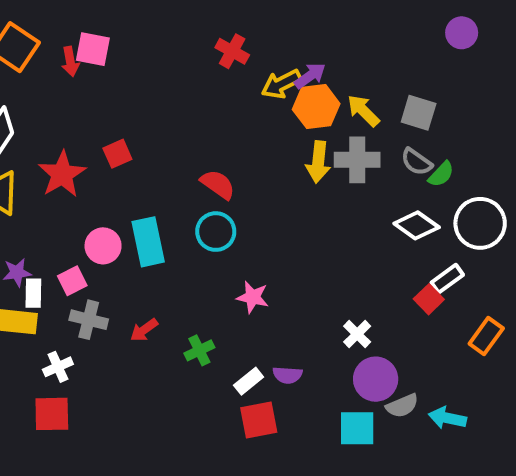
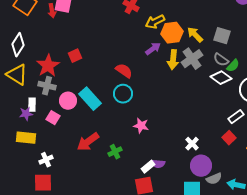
purple arrow: (310, 76) -> (153, 49), moved
gray cross: (357, 160) -> (192, 59), turned -35
white diamond: (417, 225) -> (221, 78), moved
cyan rectangle: (148, 242) -> (90, 99), turned -30
pink square: (72, 281) -> (53, 118), turned -32
white rectangle: (33, 293) -> (32, 105), moved
red square: (429, 299) -> (229, 138), moved
gray cross: (89, 320) -> (47, 86), moved
red arrow: (144, 330) -> (88, 142), size x1.6
white rectangle: (249, 381) -> (148, 167), moved

